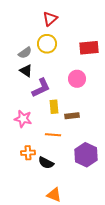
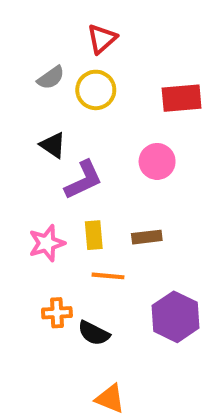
gray semicircle: (25, 53) -> (51, 78), moved
yellow rectangle: (54, 107) -> (94, 235), moved
pink star: (23, 119) -> (47, 243), turned -30

